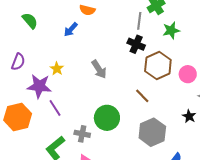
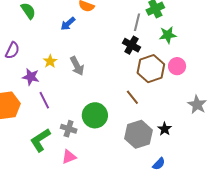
gray arrow: (99, 69) -> (77, 66), moved
pink circle: (188, 74) -> (177, 66), moved
purple star: (39, 86) -> (31, 77), size x0.7
black star: (189, 116) -> (165, 129), moved

